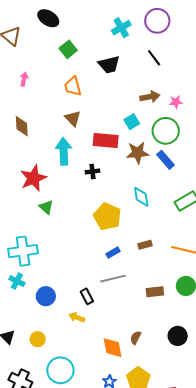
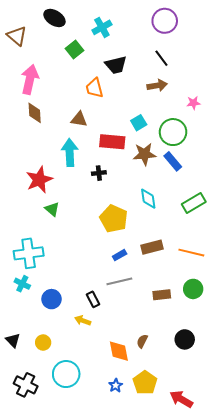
cyan cross: (121, 28) -> (102, 27), moved
pink arrow: (24, 79) -> (30, 79), size x2.0
orange trapezoid: (73, 86) -> (94, 88), moved
brown arrow: (150, 97) -> (157, 85), moved
pink star: (176, 102) -> (193, 103), moved
brown triangle: (73, 118) -> (79, 119), turned -36
brown diamond: (22, 126) -> (35, 113), moved
brown rectangle: (145, 245) -> (152, 247), size x1.5

